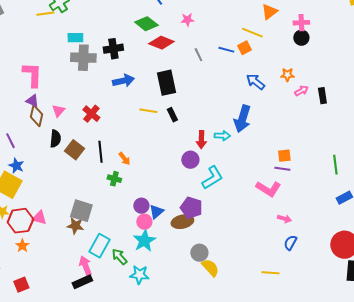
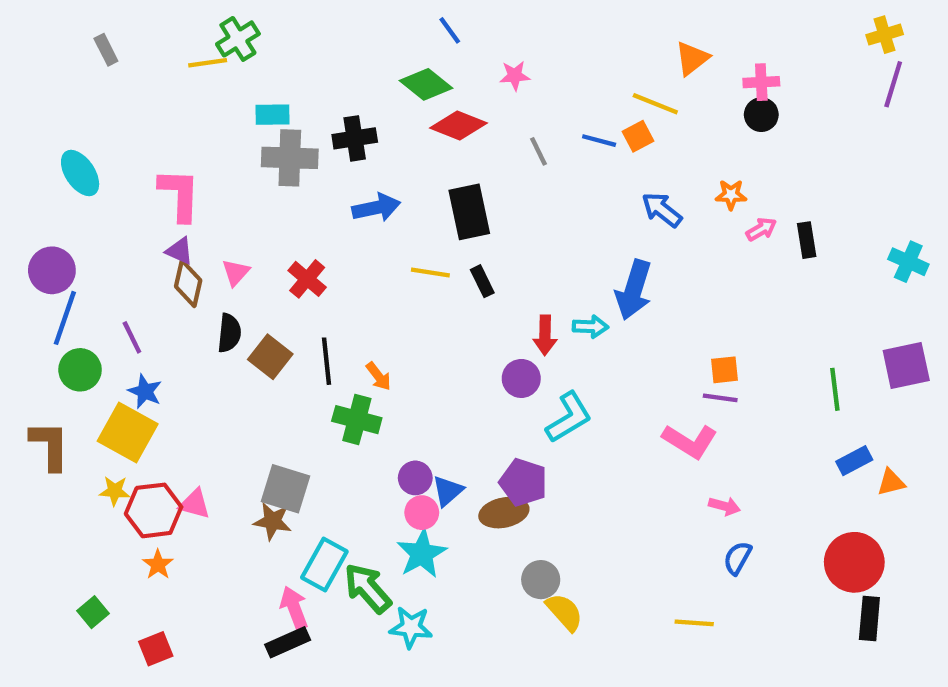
green cross: (114, 179) -> (357, 420), size x1.5
green arrow: (119, 257) -> (368, 588), size x1.4

